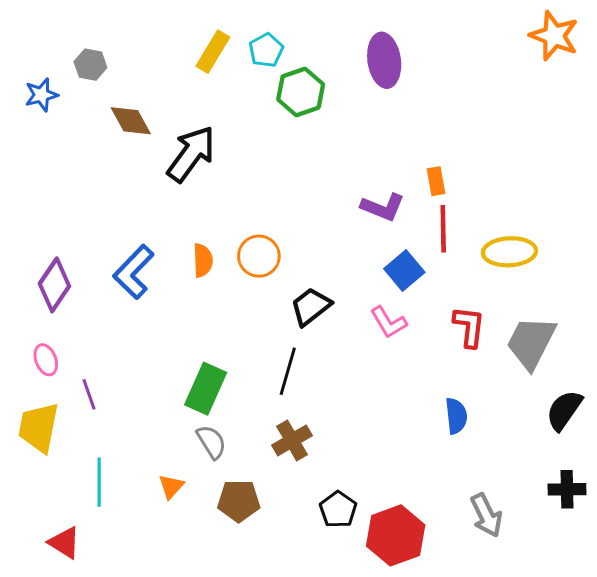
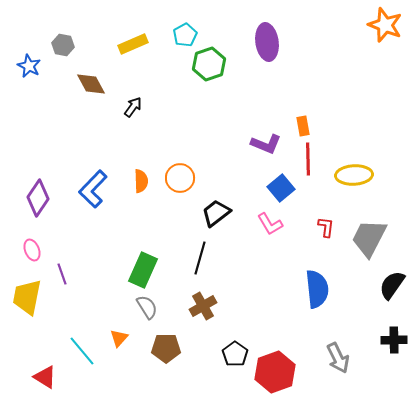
yellow rectangle: (213, 52) -> (133, 44), moved, turned 36
blue star: (41, 95) -> (29, 66), turned -30
black arrow: (191, 154) -> (133, 107), size x0.5
red L-shape: (469, 327) -> (326, 227), size x0.7
blue semicircle: (456, 416) -> (317, 289), size x1.5
cyan line: (99, 482) -> (82, 351), moved, turned -40

